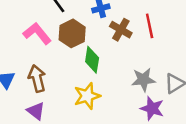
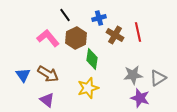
brown arrow: (37, 78) -> (48, 74), turned 135

